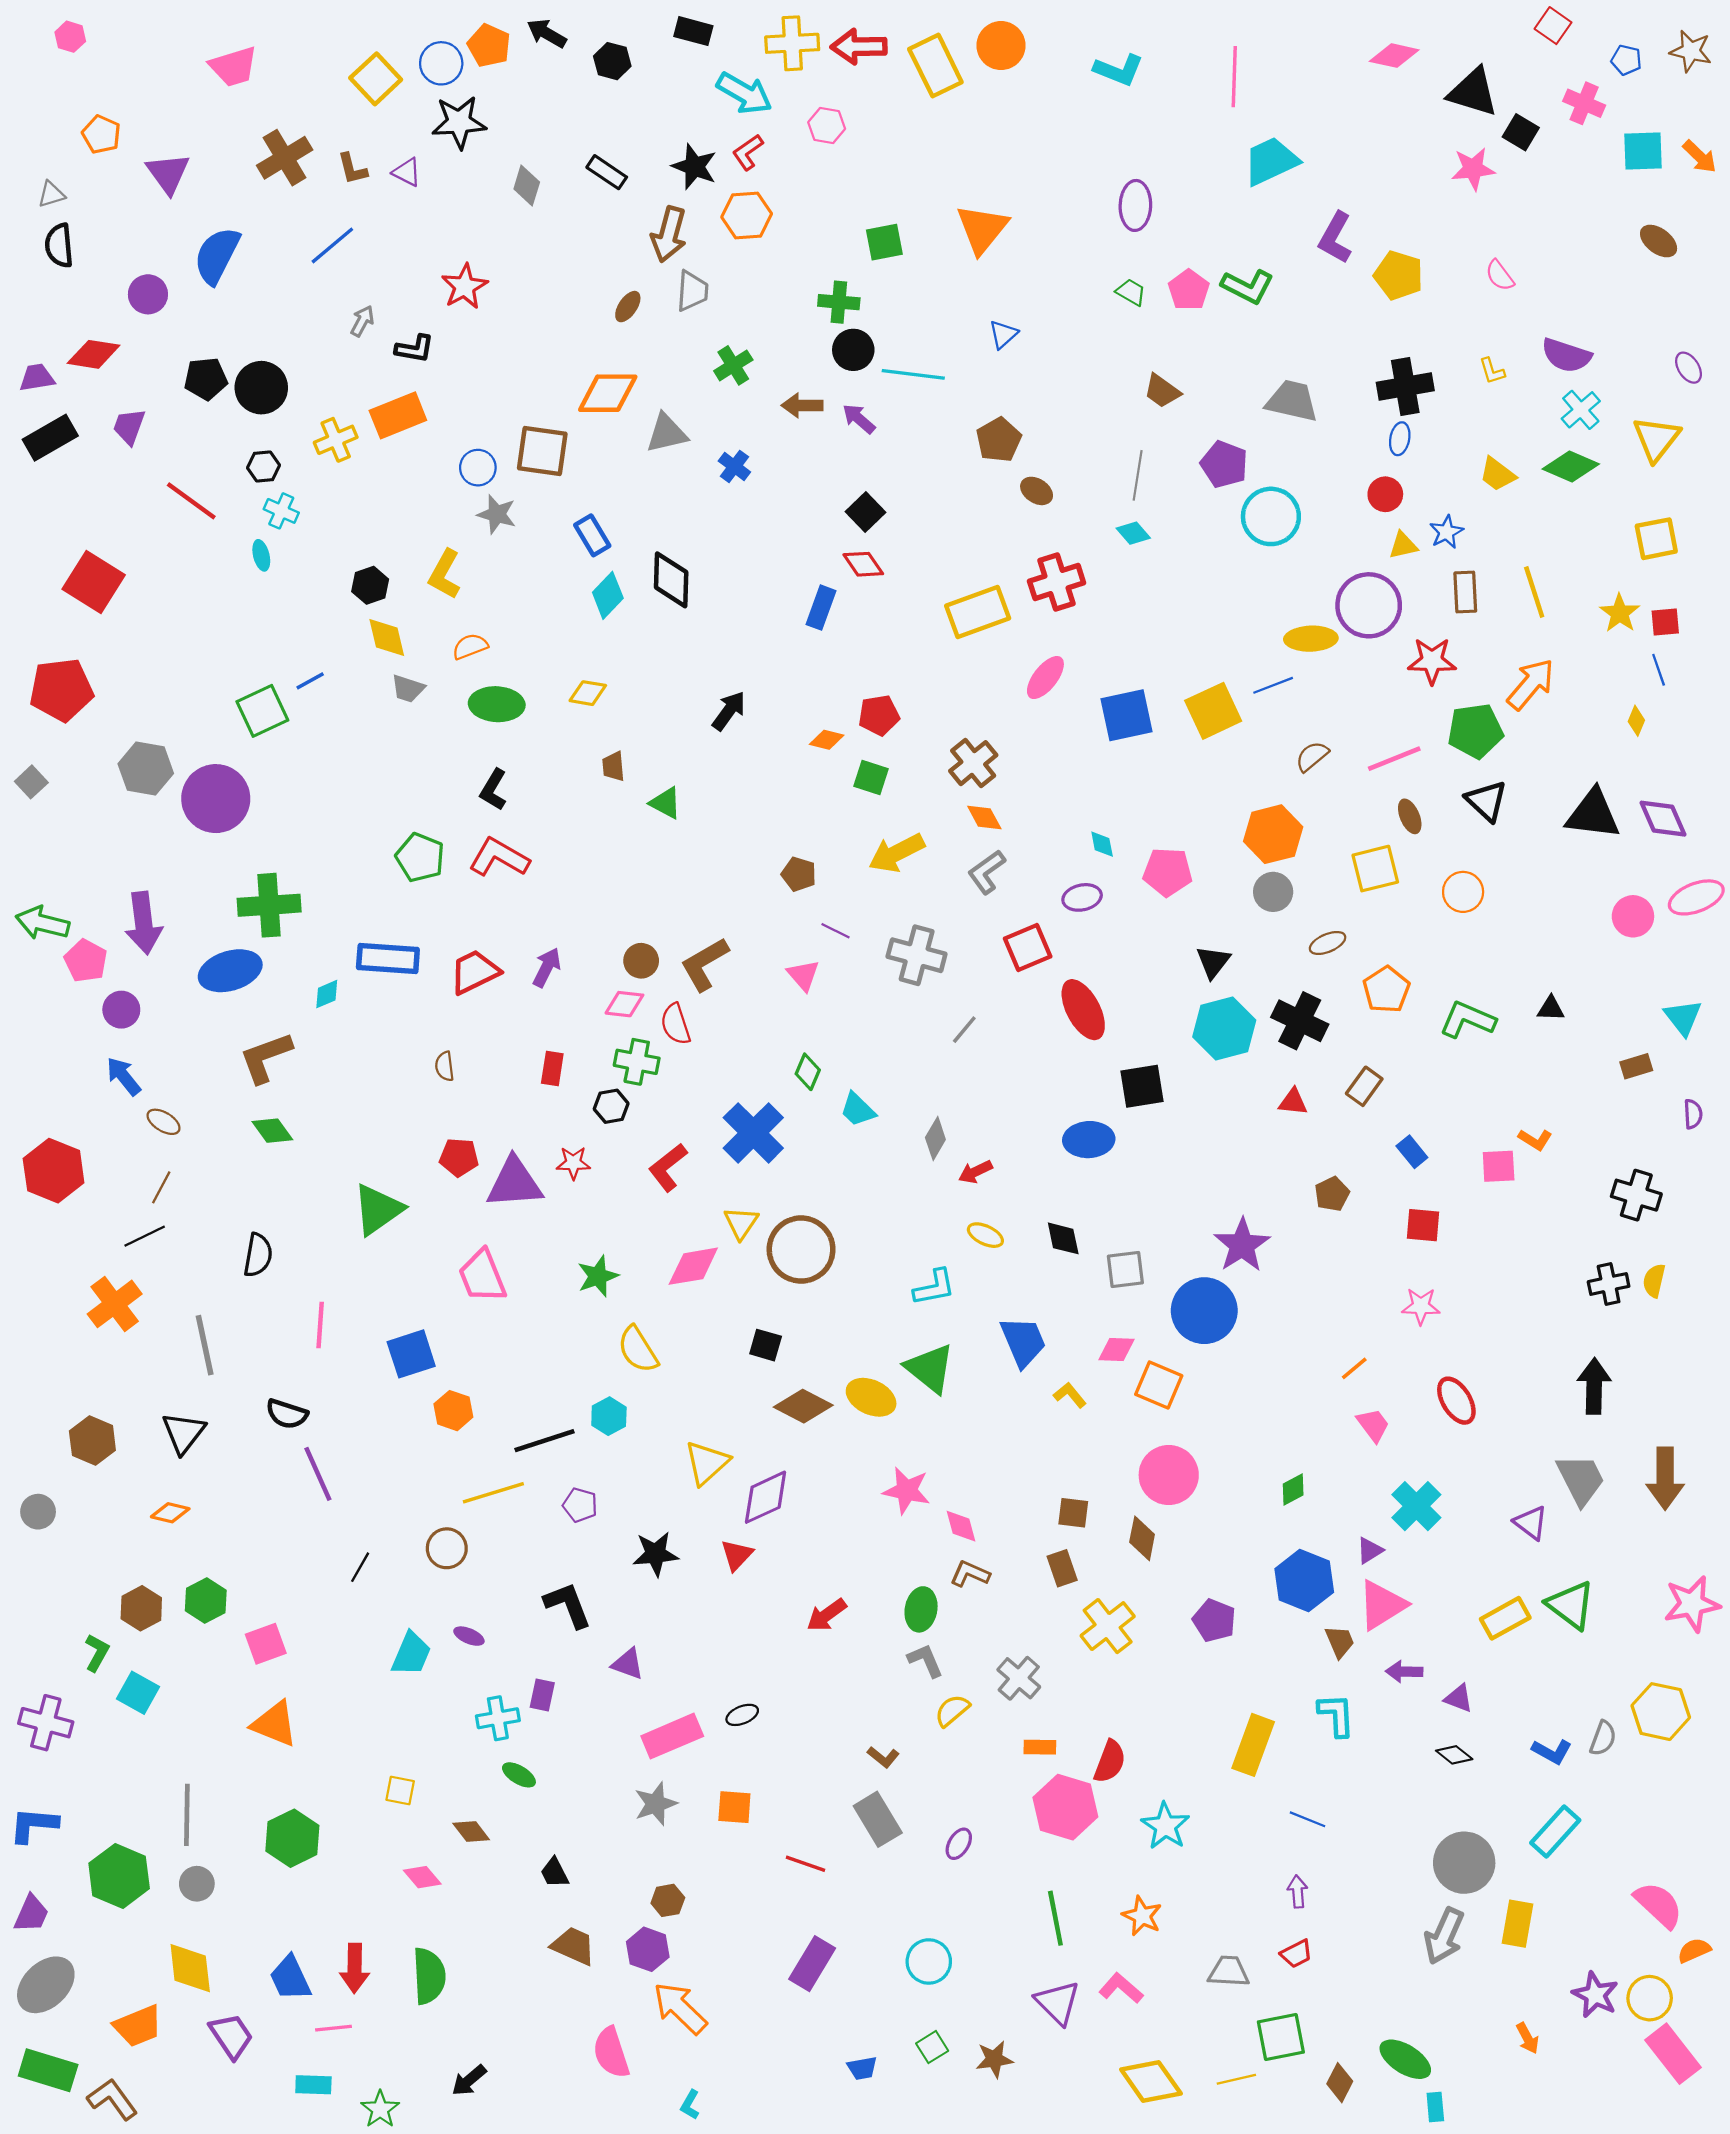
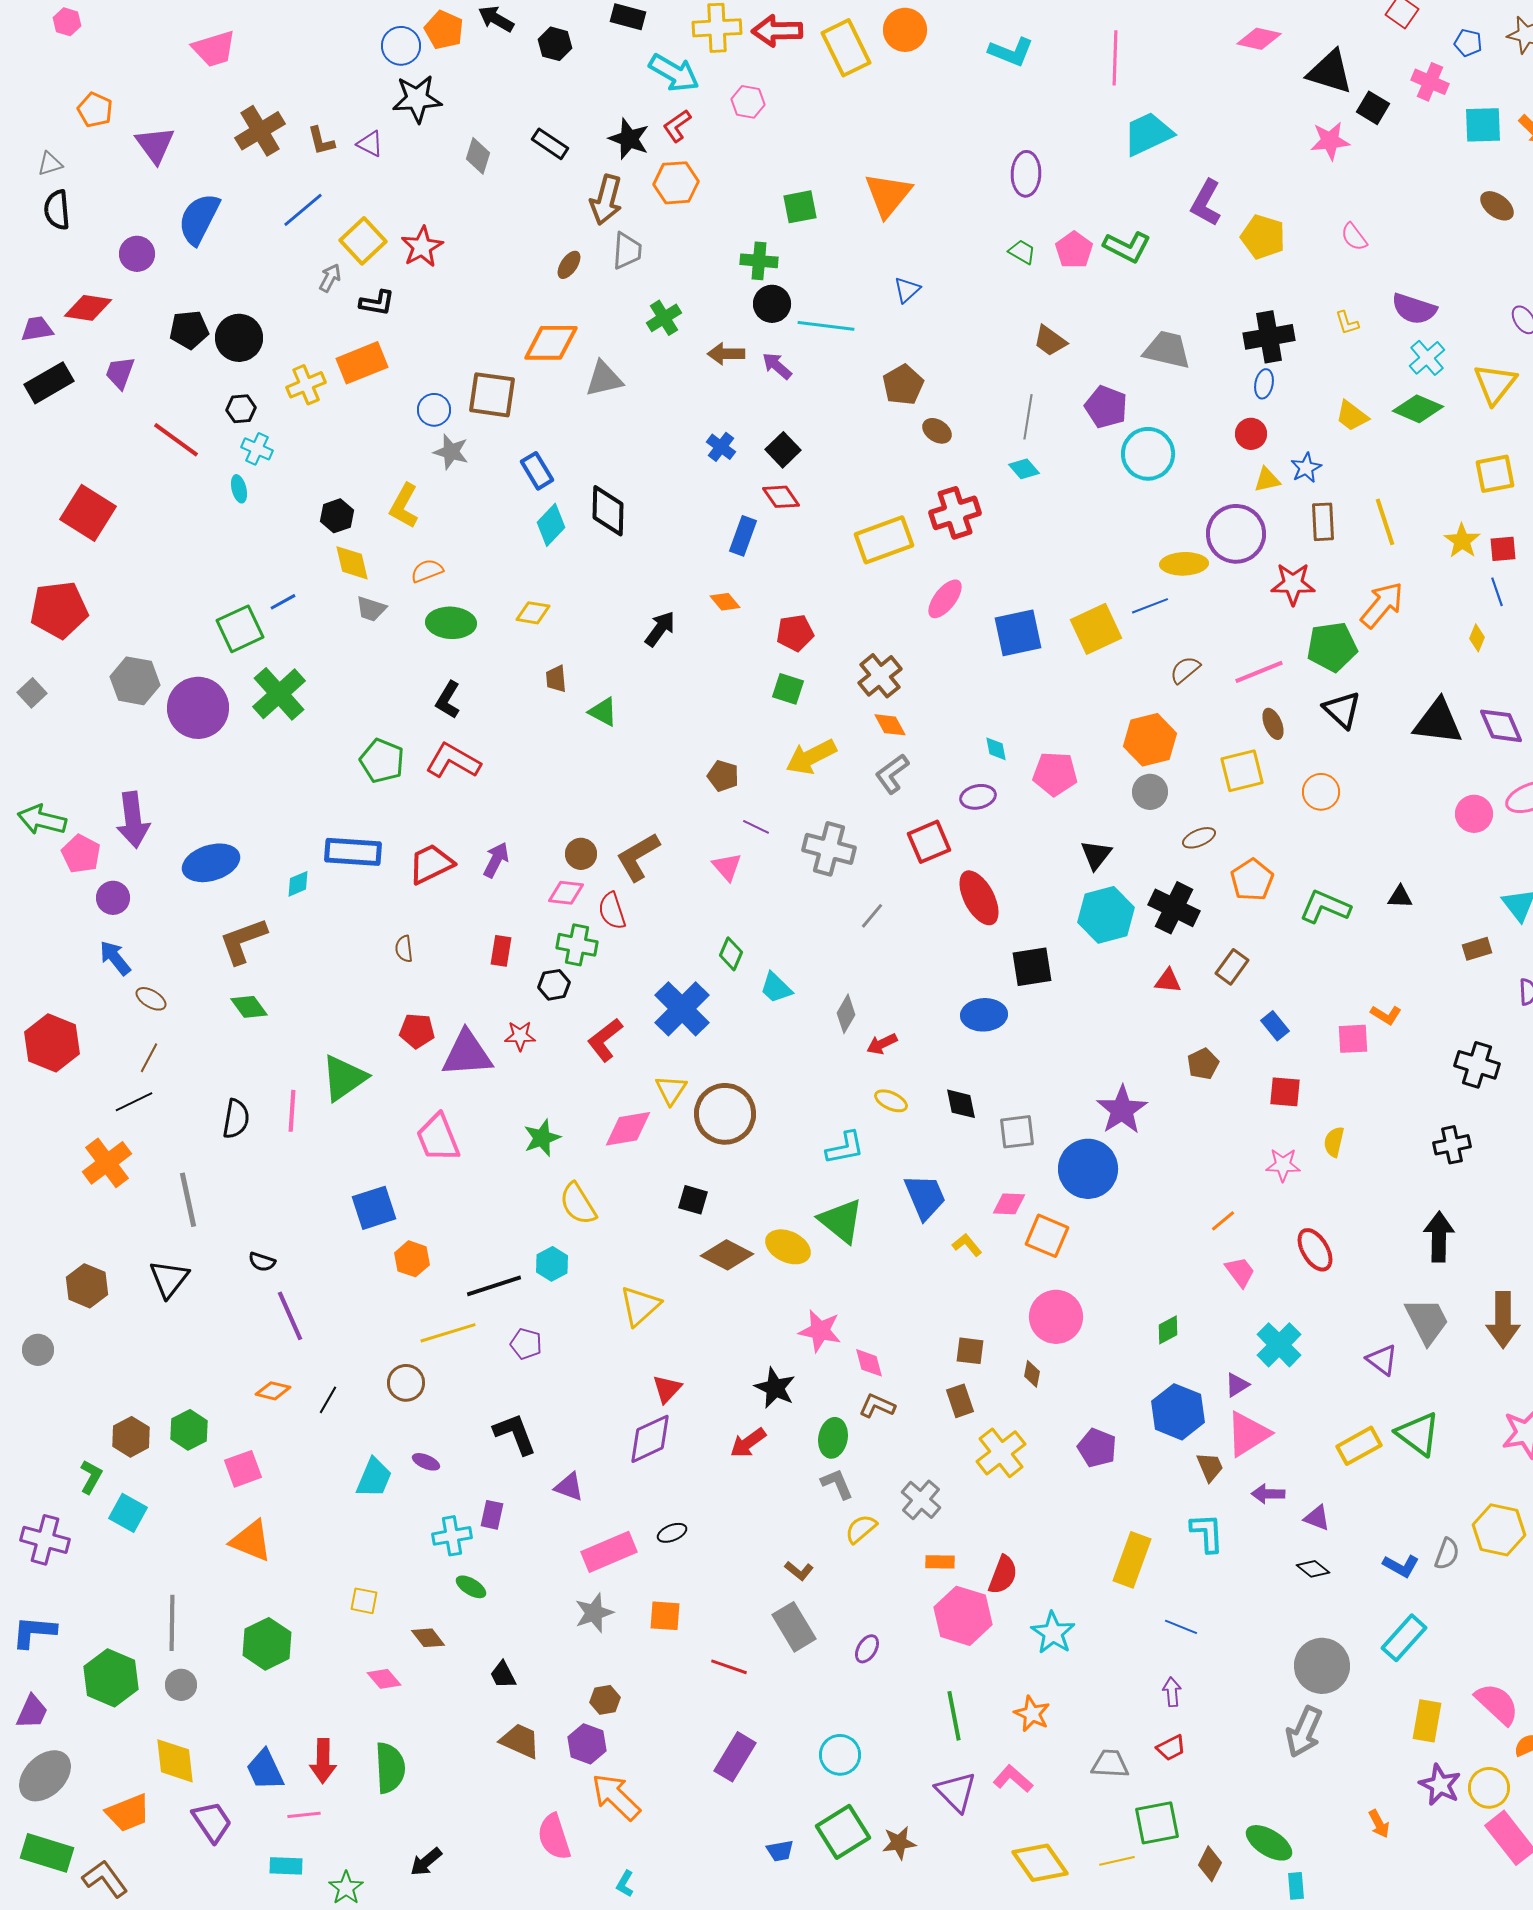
yellow square: (376, 79) -> (363, 241), moved
blue cross: (734, 466) -> (721, 447), moved
orange diamond: (827, 740) -> (725, 602), moved, turned 36
green cross: (269, 905) -> (279, 694), moved, turned -38
yellow semicircle: (1654, 1281) -> (1334, 1142), moved
pink line: (320, 1325) -> (292, 1111), moved
black semicircle: (287, 1414) -> (262, 1262), size x0.7
purple diamond: (766, 1497) -> (650, 1439), moved
orange diamond: (170, 1513) -> (273, 1391), moved
brown diamond: (1142, 1538) -> (1032, 1374), size x0.7
black star: (656, 1554) -> (775, 1388), moved, turned 30
yellow rectangle: (1517, 1924) -> (1427, 1721), moved
green square: (932, 2047) -> (843, 1832), size x1.8

